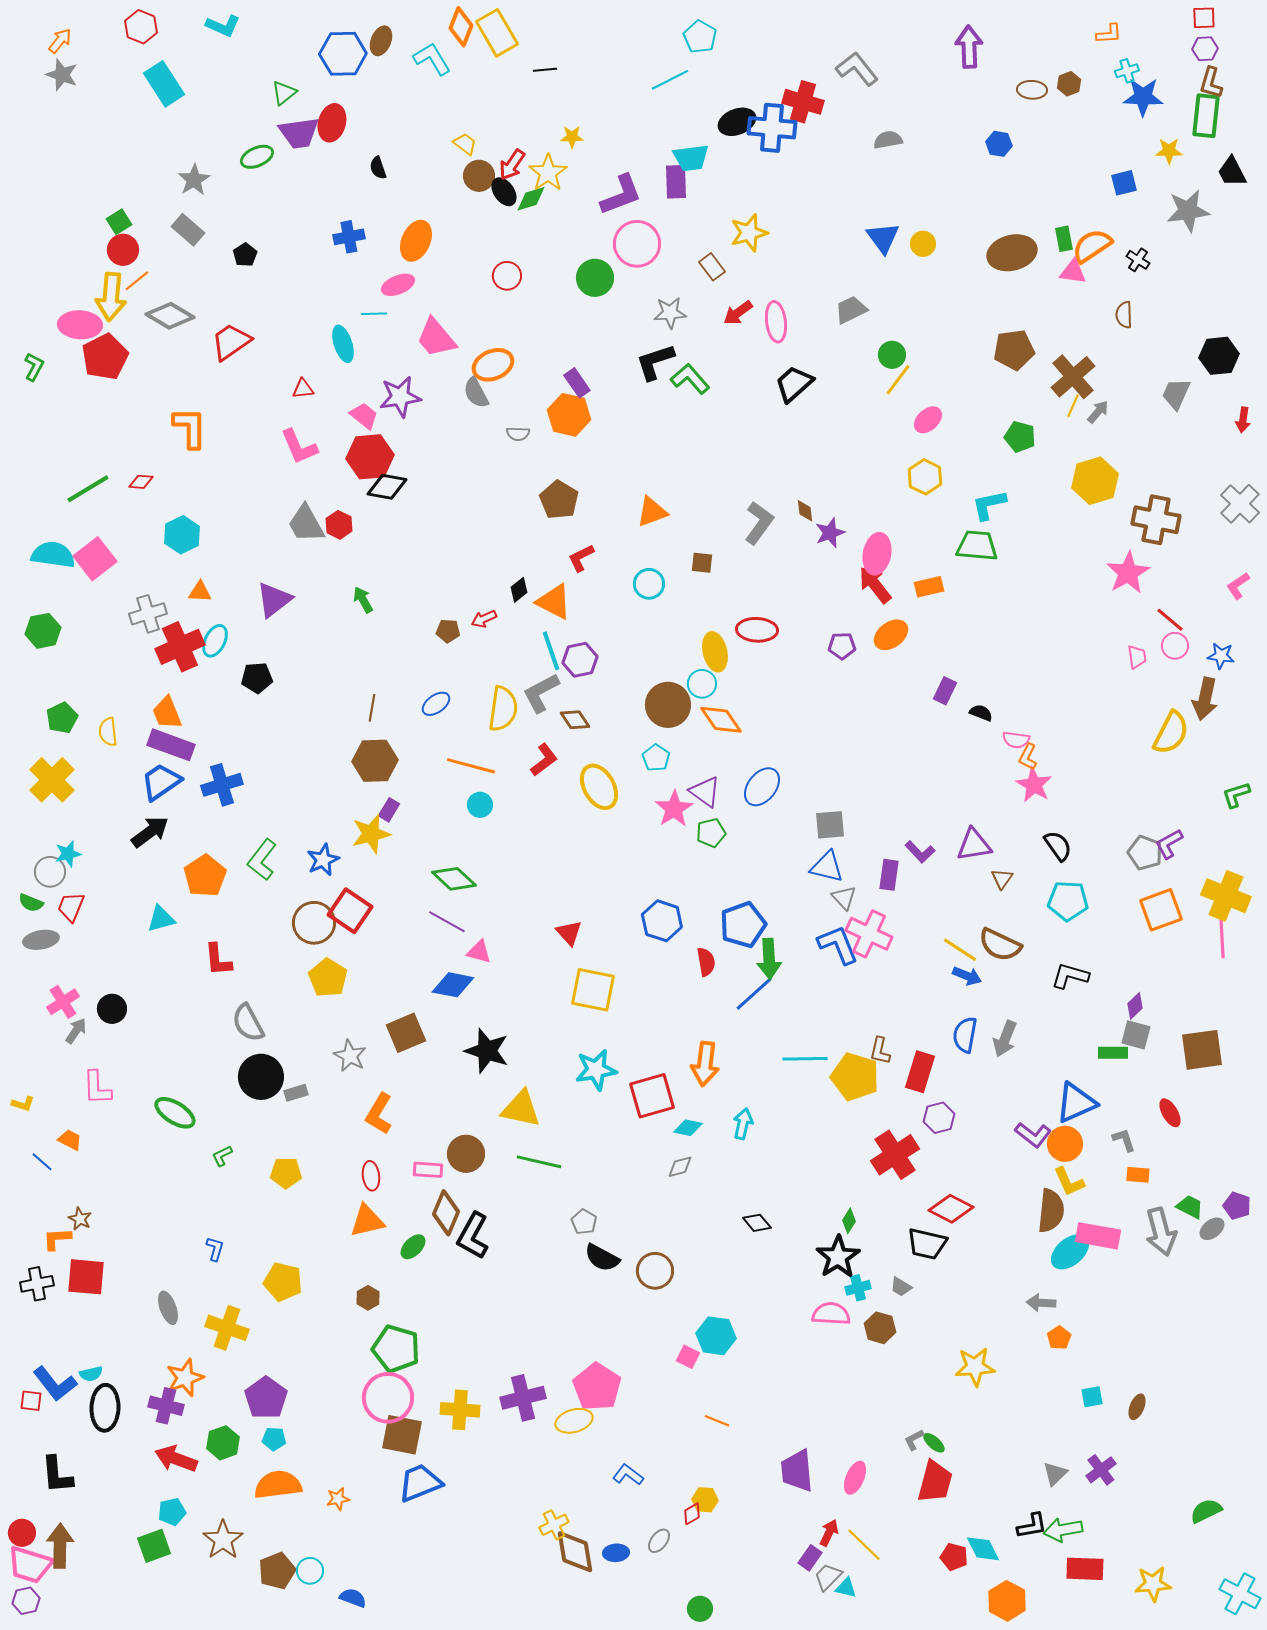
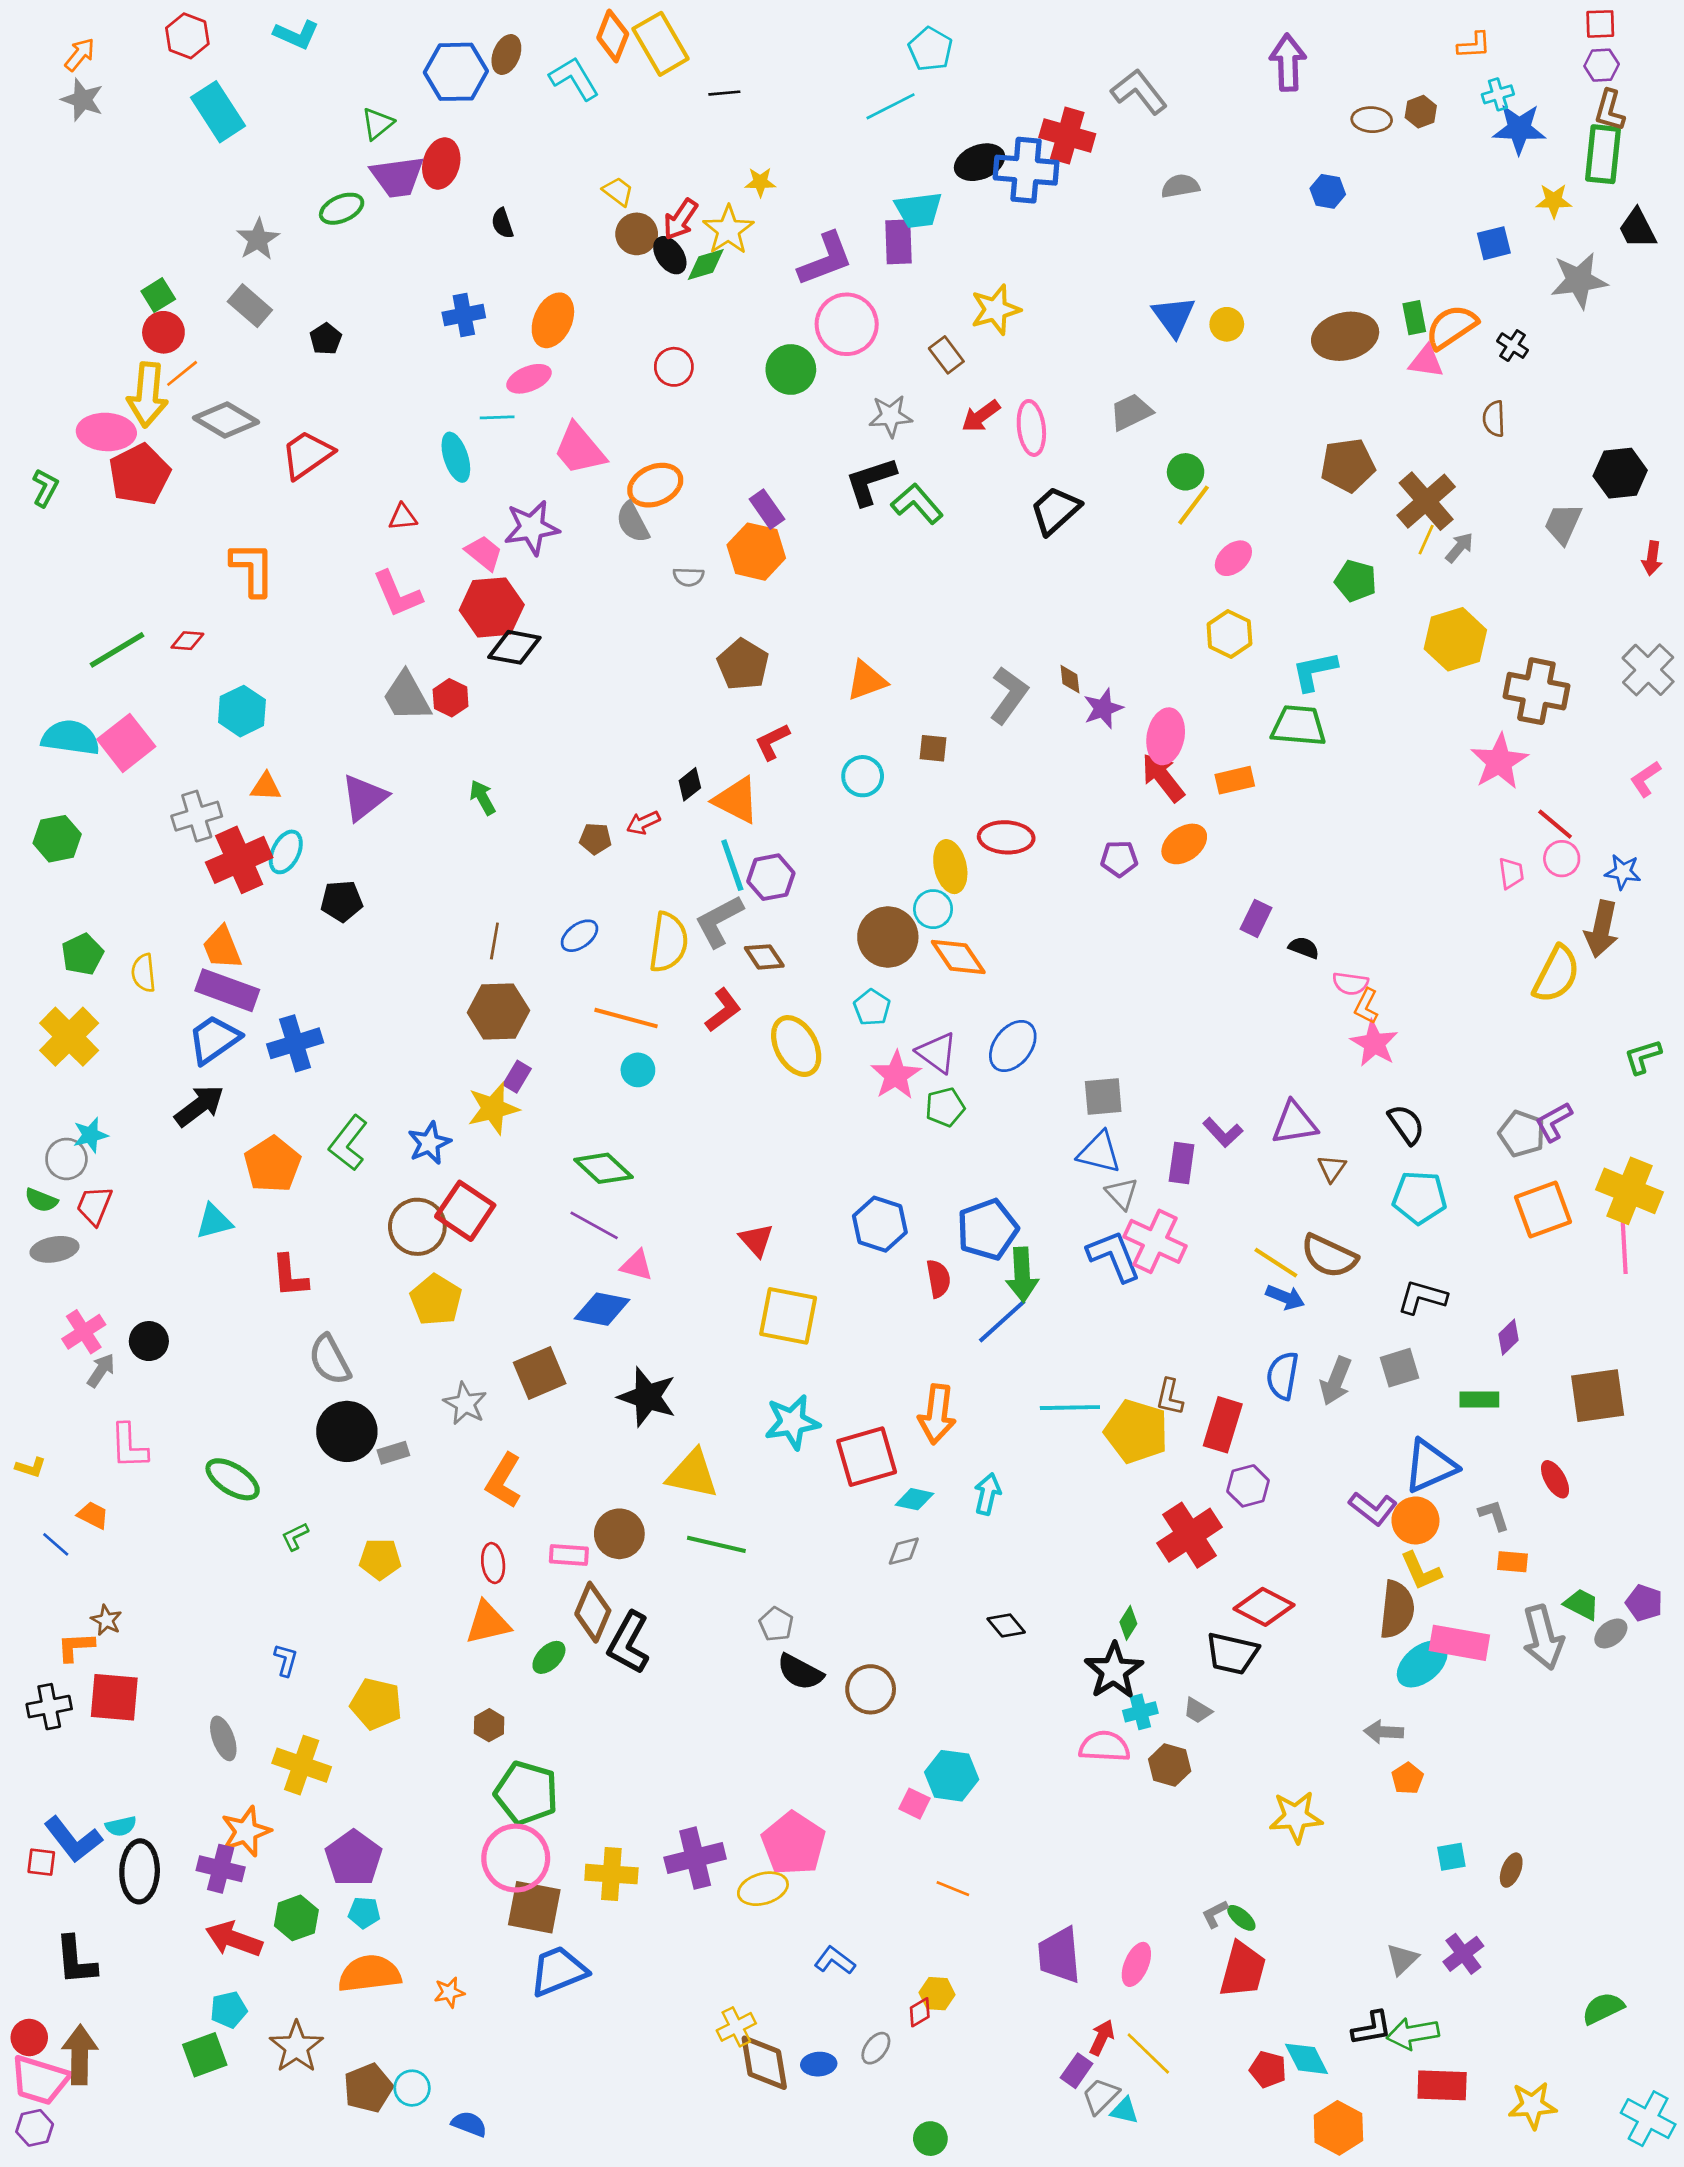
gray square: (1136, 1035) -> (1400, 1368), moved, turned -32

